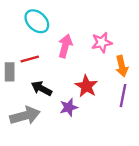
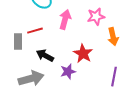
purple line: (123, 96) -> (114, 77), moved

